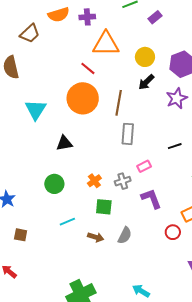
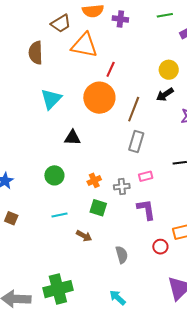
orange triangle: (106, 44) -> (84, 45), moved
red line: (88, 68) -> (111, 69), turned 63
gray semicircle: (125, 235) -> (122, 255), moved, turned -54

